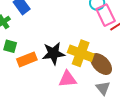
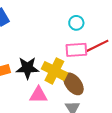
pink rectangle: (106, 15) -> (76, 50), moved, turned -75

